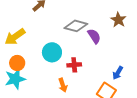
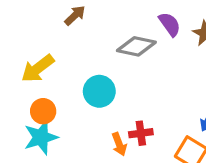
purple semicircle: (94, 36) -> (170, 24), moved
red cross: (74, 65) -> (141, 133), moved

